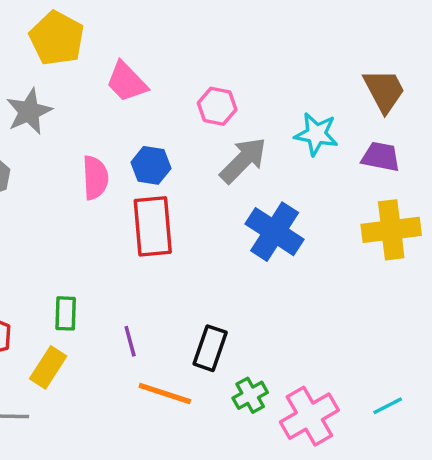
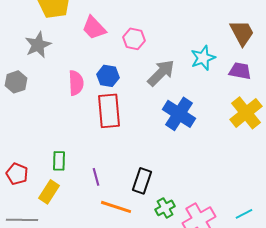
pink hexagon: (217, 106) -> (134, 39), moved
cyan star: (316, 134) -> (203, 58), turned -30
yellow cross: (391, 230) -> (246, 113), turned -32

